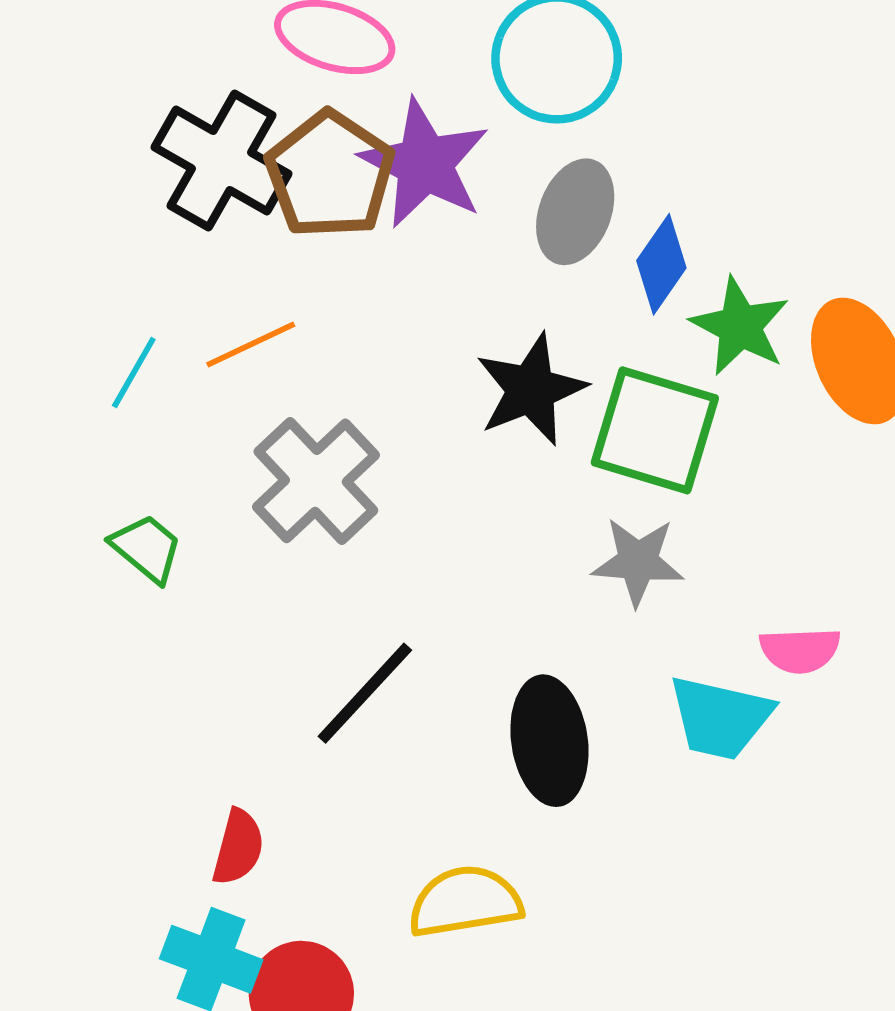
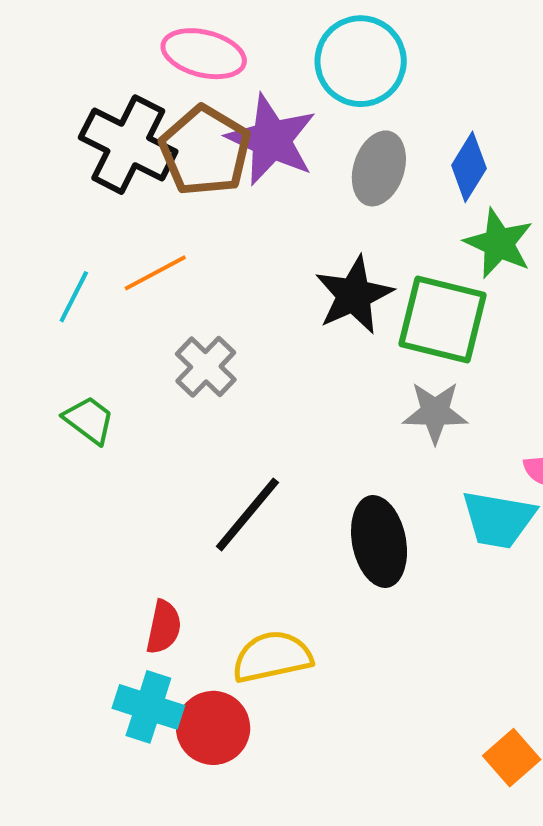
blue diamond: (661, 264) -> (469, 167), moved
gray cross: (316, 481) -> (206, 367), size x0.7
yellow semicircle: (465, 902) -> (272, 657), moved

